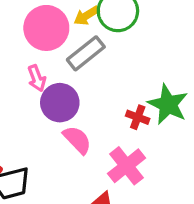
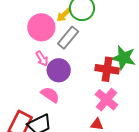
red cross: (138, 117) -> (107, 69), size x1.6
pink semicircle: (77, 140) -> (50, 95), moved

